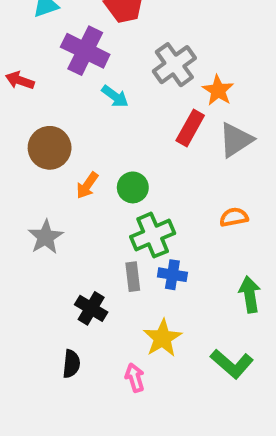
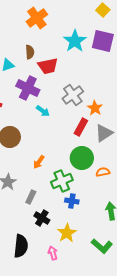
orange arrow: (87, 185) -> (39, 162), moved
green circle: (133, 187) -> (82, 158), moved, size x1.5
gray rectangle: (133, 277) -> (31, 197), moved, turned 32
black cross: (91, 308) -> (42, 218), moved
black semicircle: (71, 364) -> (21, 246), size x1.6

